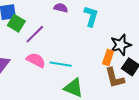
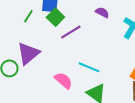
pink semicircle: (36, 60) -> (63, 81), moved

